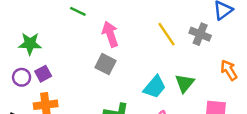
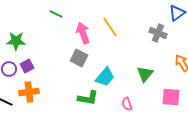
yellow line: (167, 34) -> (110, 27), moved
cyan trapezoid: (155, 87) -> (105, 77), moved

